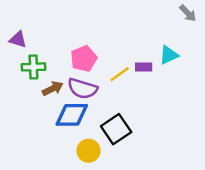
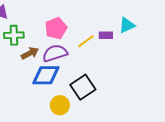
purple semicircle: (83, 89) -> (55, 53), turned 145

